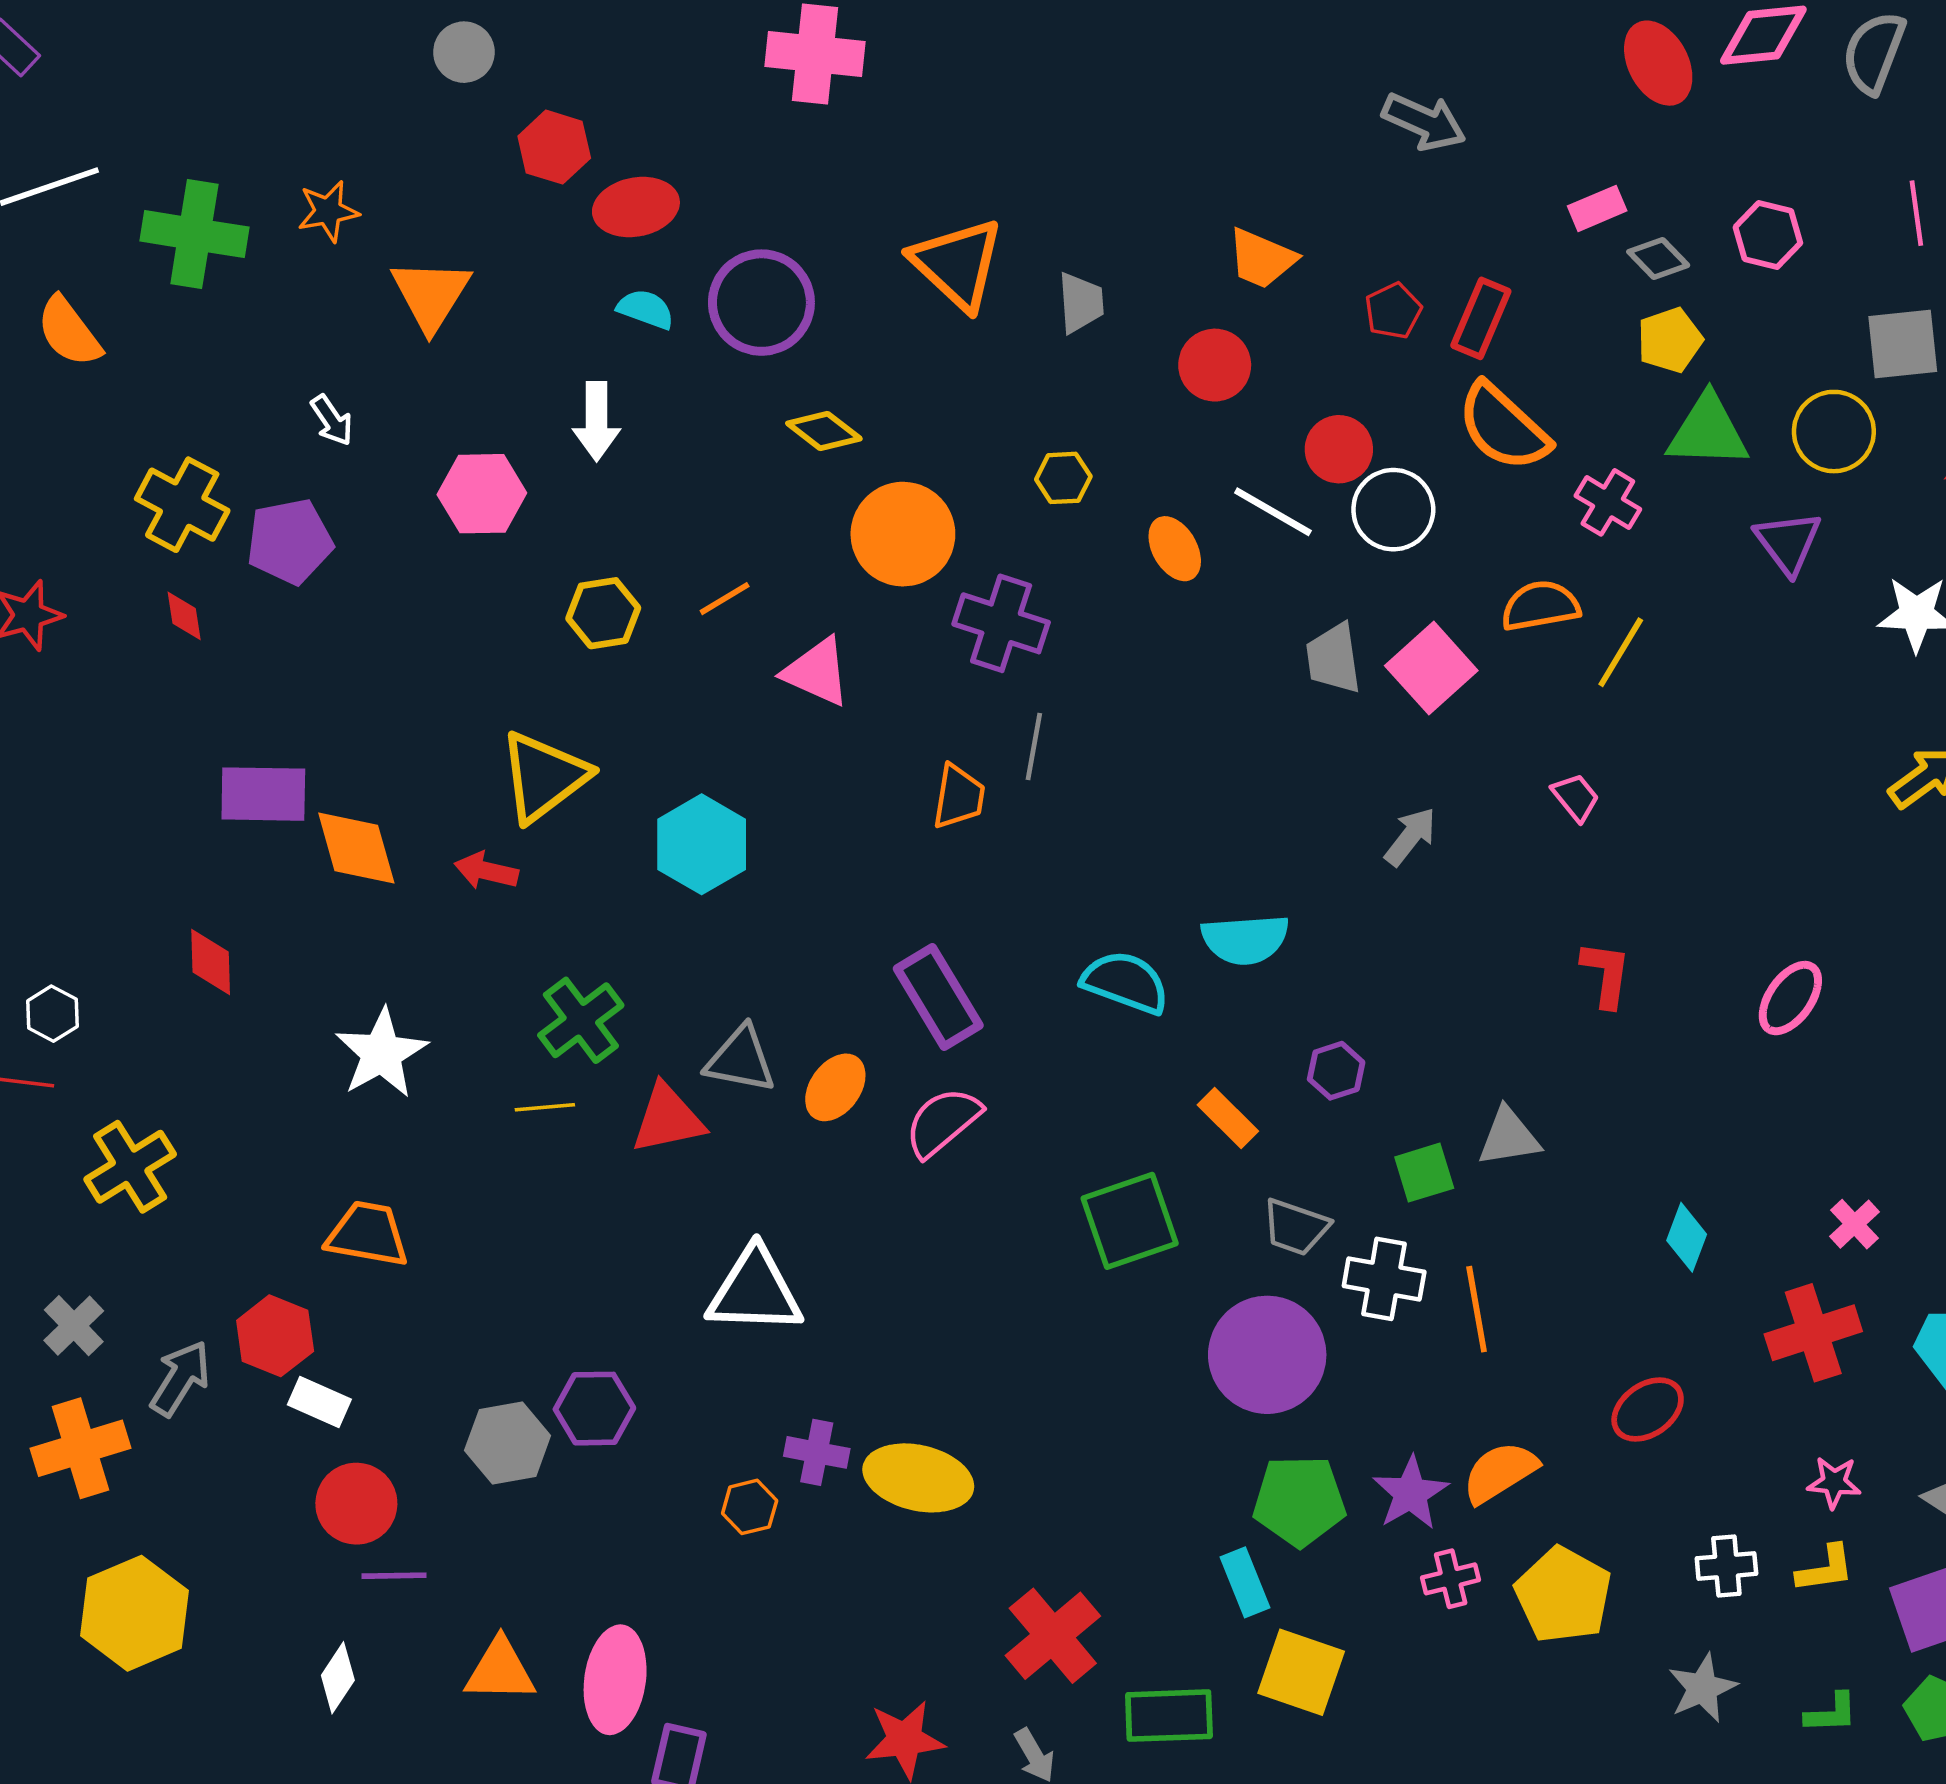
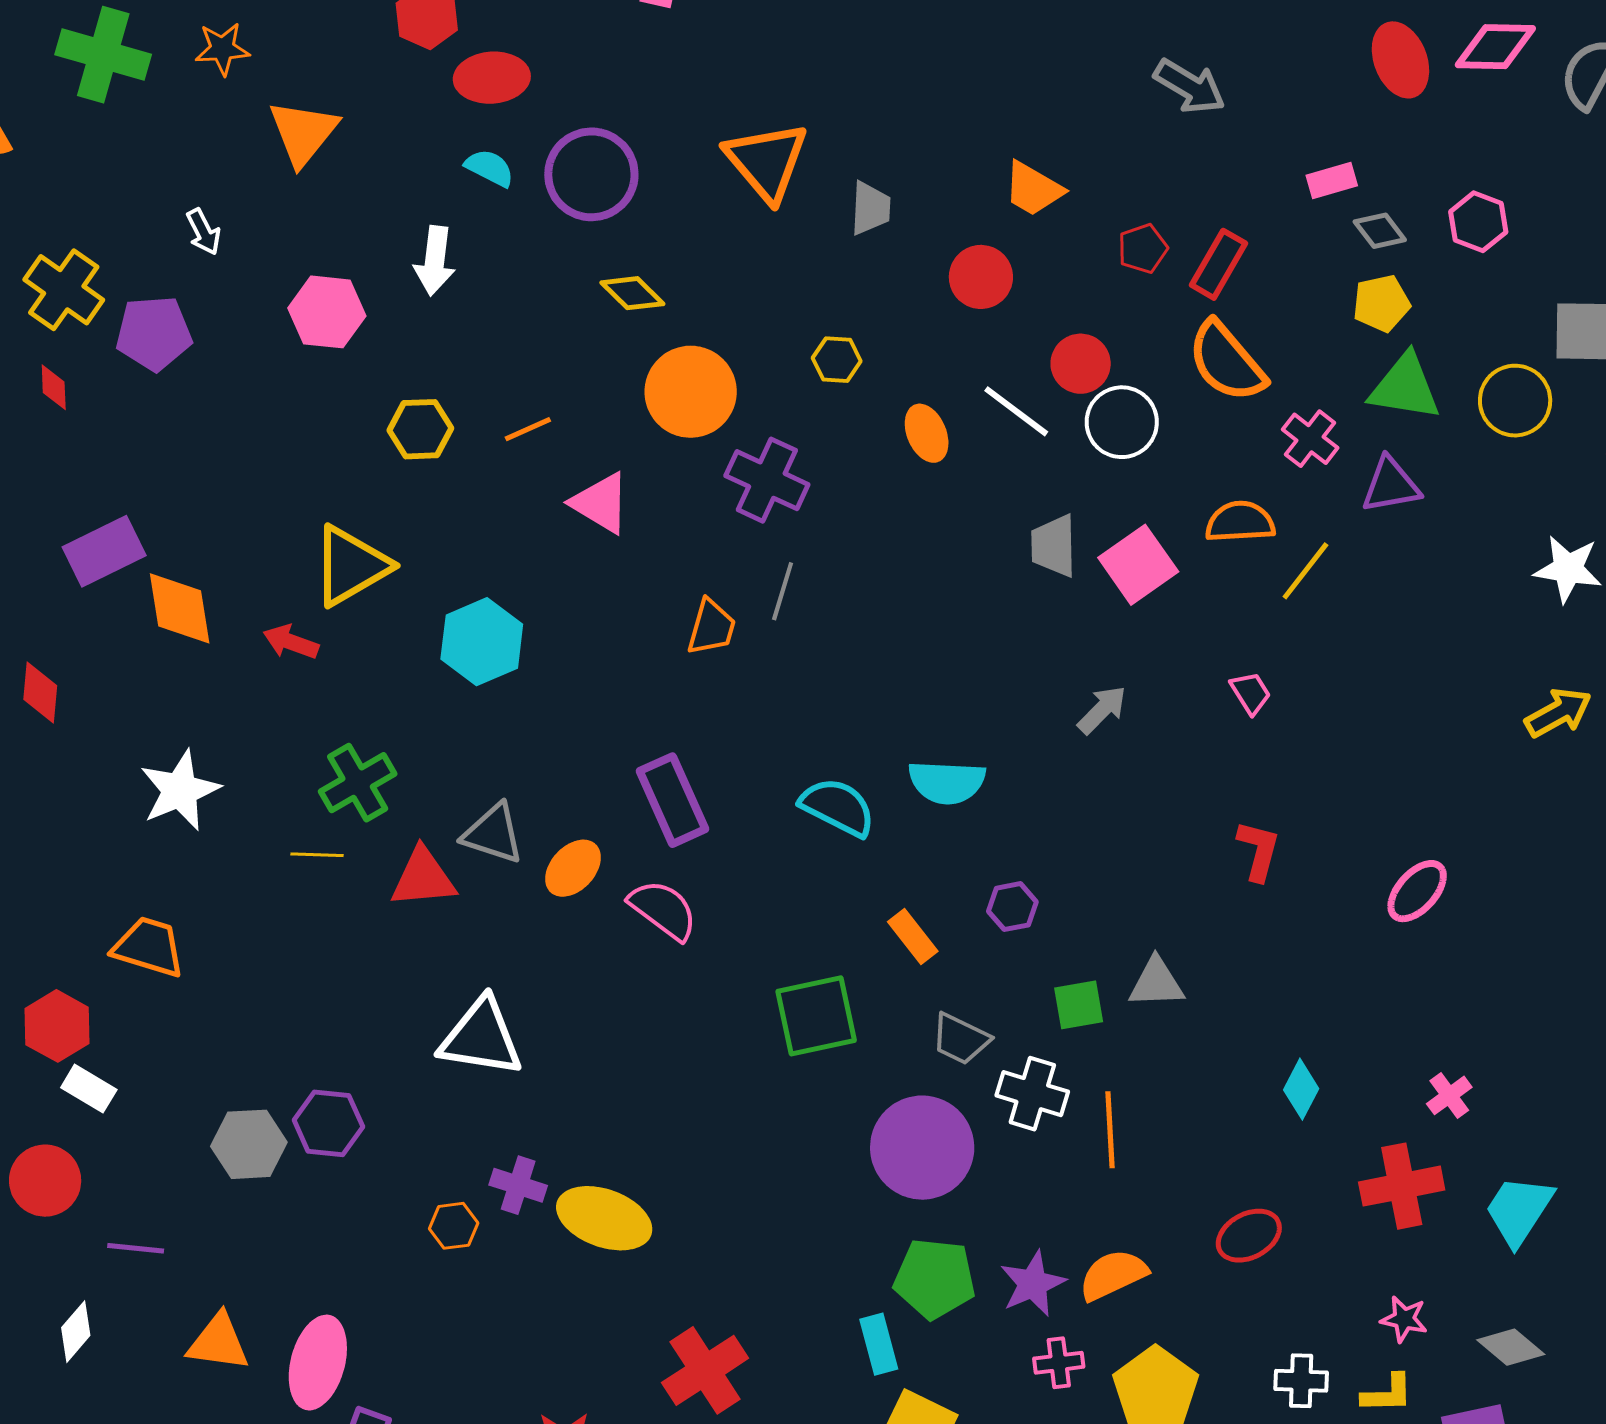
purple triangle: (1788, 543) -> (1391, 485), moved, turned 50
purple rectangle: (263, 794) -> (104, 551), turned -34
pink semicircle: (943, 1122) -> (663, 910), turned 70
red circle: (356, 1504) -> (45, 1181), moved

